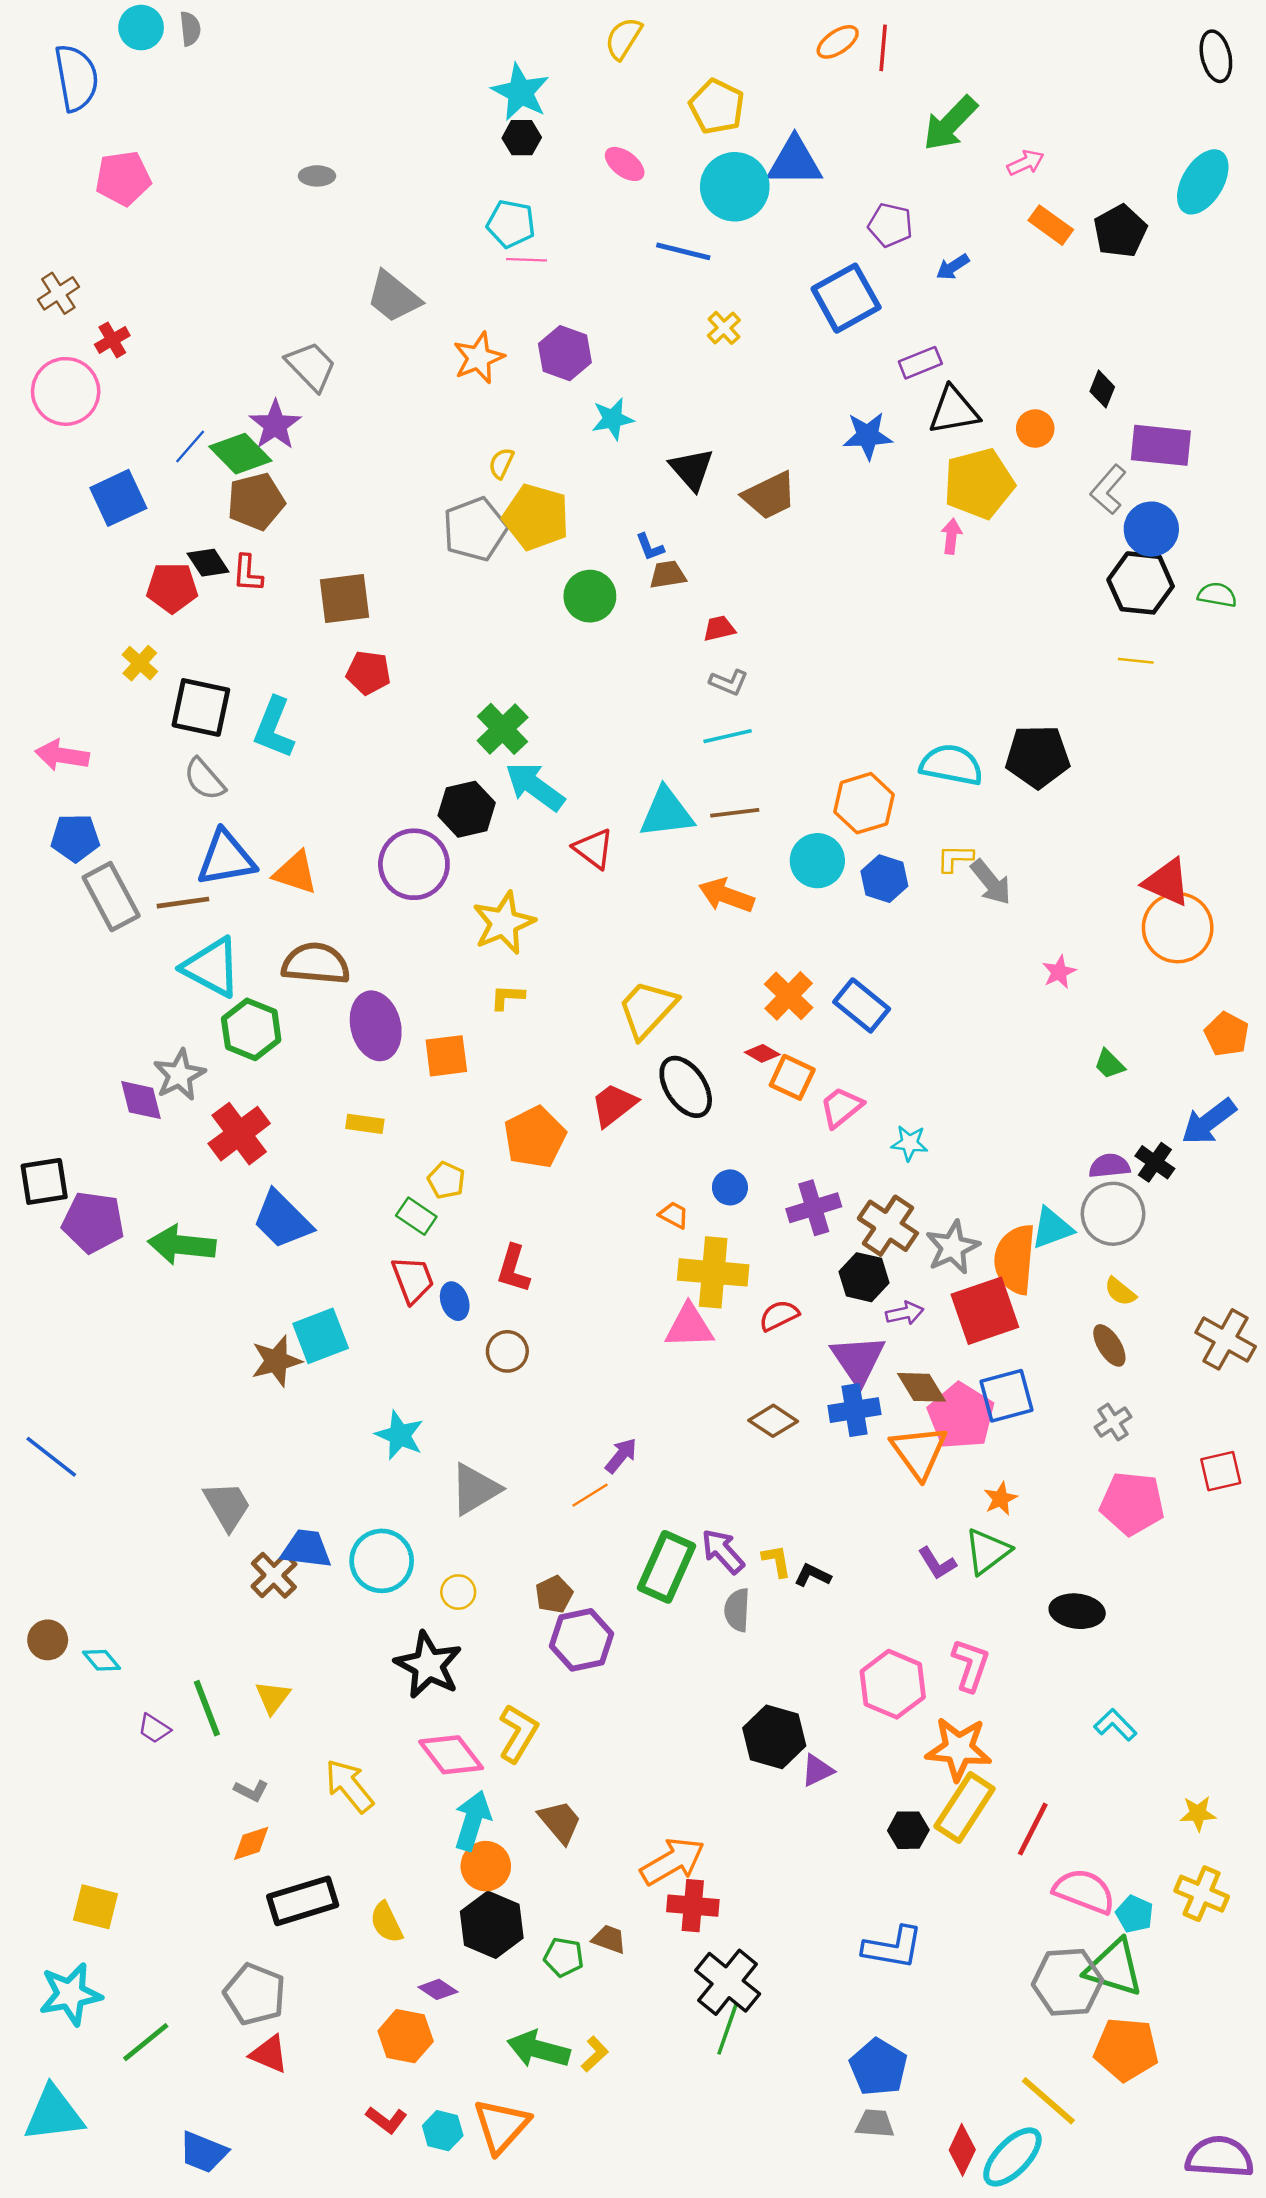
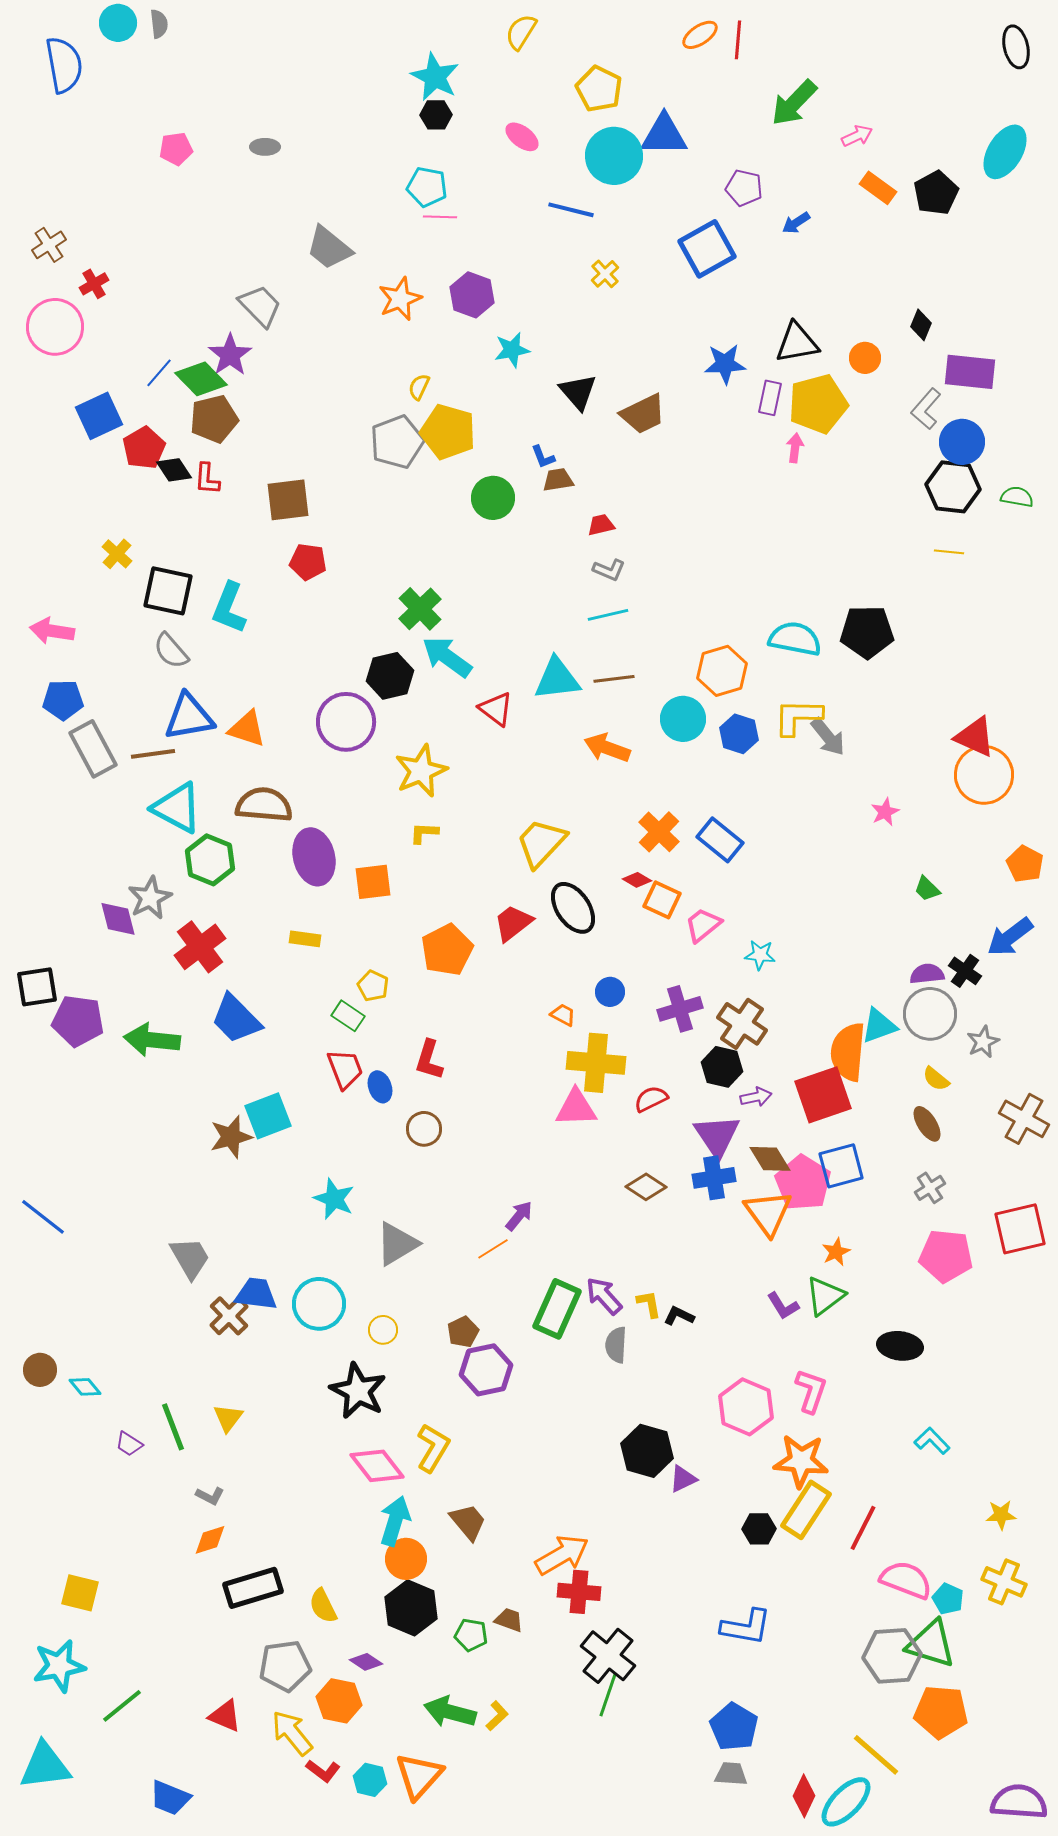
pink pentagon: (123, 178) -> (176, 149), moved, size x0.7
purple rectangle: (920, 363) -> (770, 398), moved, turned -56
red pentagon: (172, 588) -> (144, 448), moved, turned -30
yellow L-shape: (955, 858) -> (798, 717), size x1.6
gray star: (953, 1247) -> (983, 1042), moved, size x0.7
red square: (1221, 1471) -> (1020, 1229), size x1.5
yellow arrow: (349, 1786) -> (292, 1733), moved
gray pentagon: (255, 1994) -> (285, 1666), moved, turned -30

